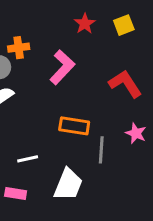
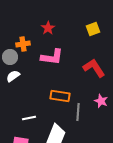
red star: (85, 24) -> (48, 28), moved
pink L-shape: (62, 67) -> (52, 57), turned 55

